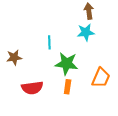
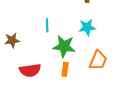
cyan star: (86, 32) -> (87, 27), moved

